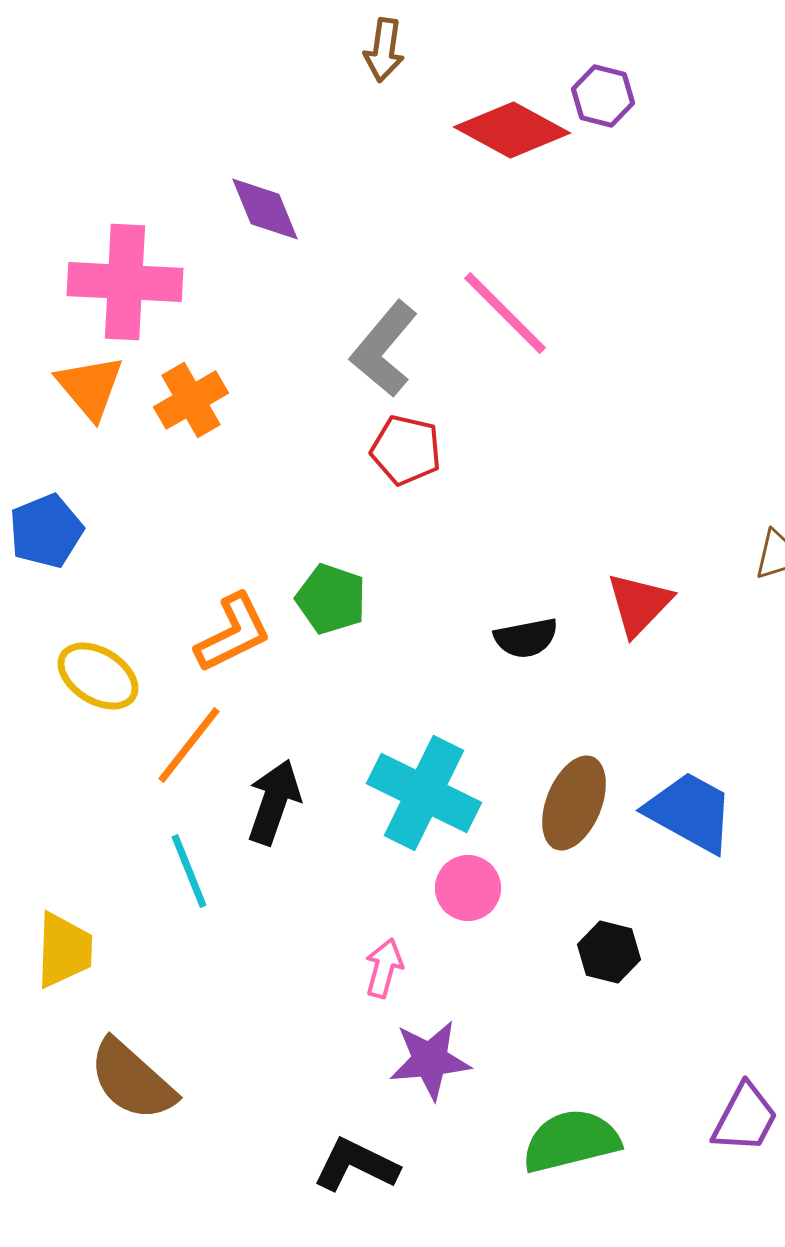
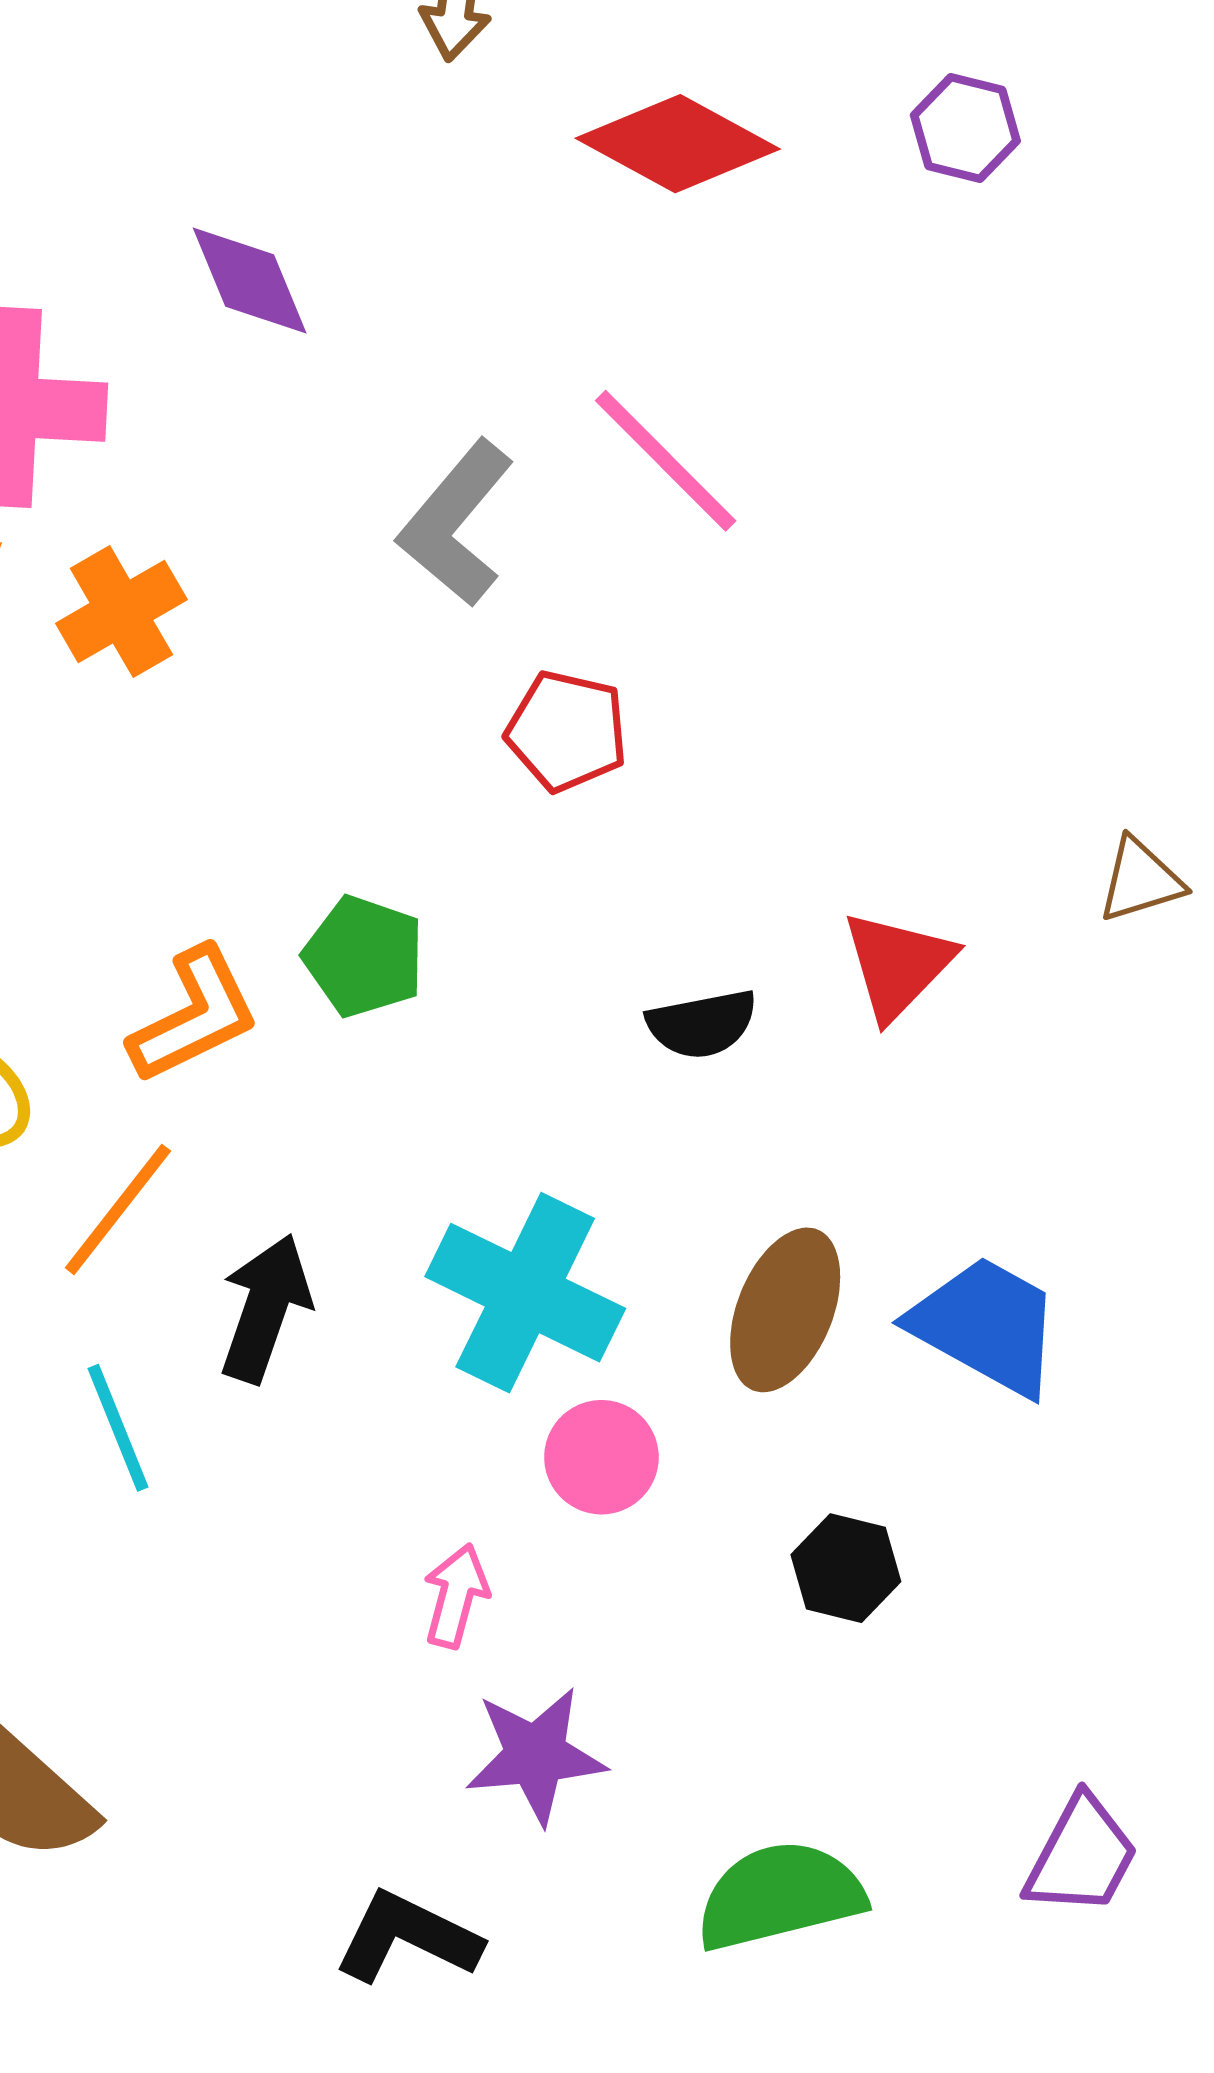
purple hexagon: (603, 96) -> (965, 128), moved
red pentagon: (406, 450) -> (567, 731), moved

